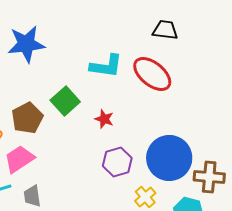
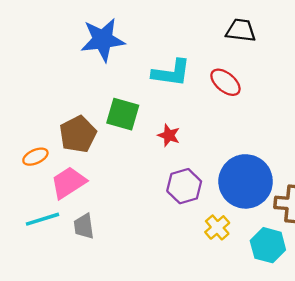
blue star: (26, 44) -> (103, 40), moved
red ellipse: (152, 74) -> (225, 82), size x0.7
green square: (65, 101) -> (123, 114), turned -32

